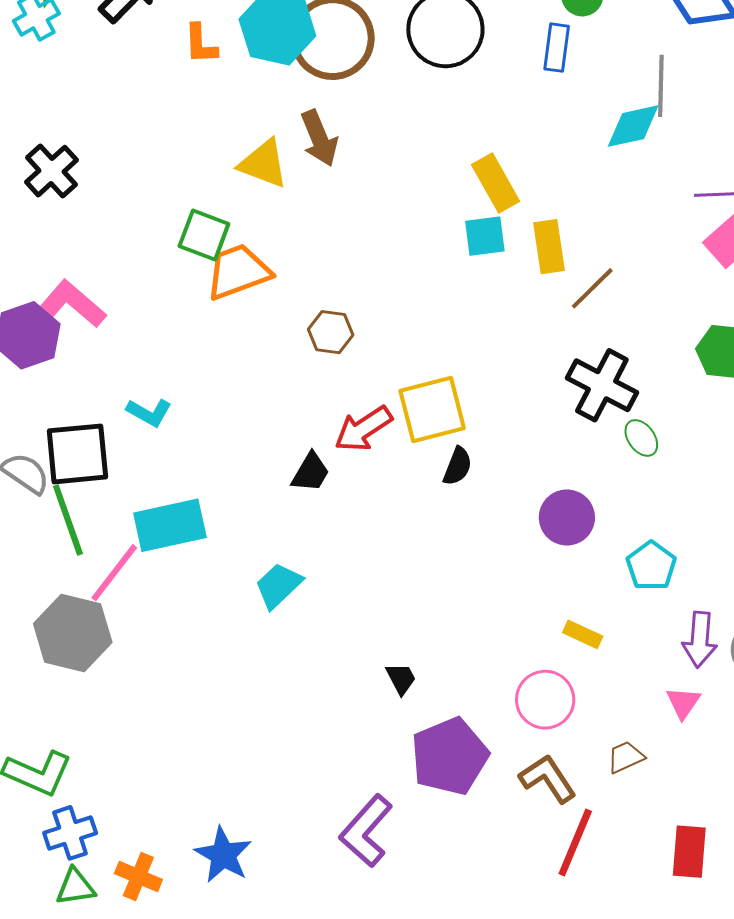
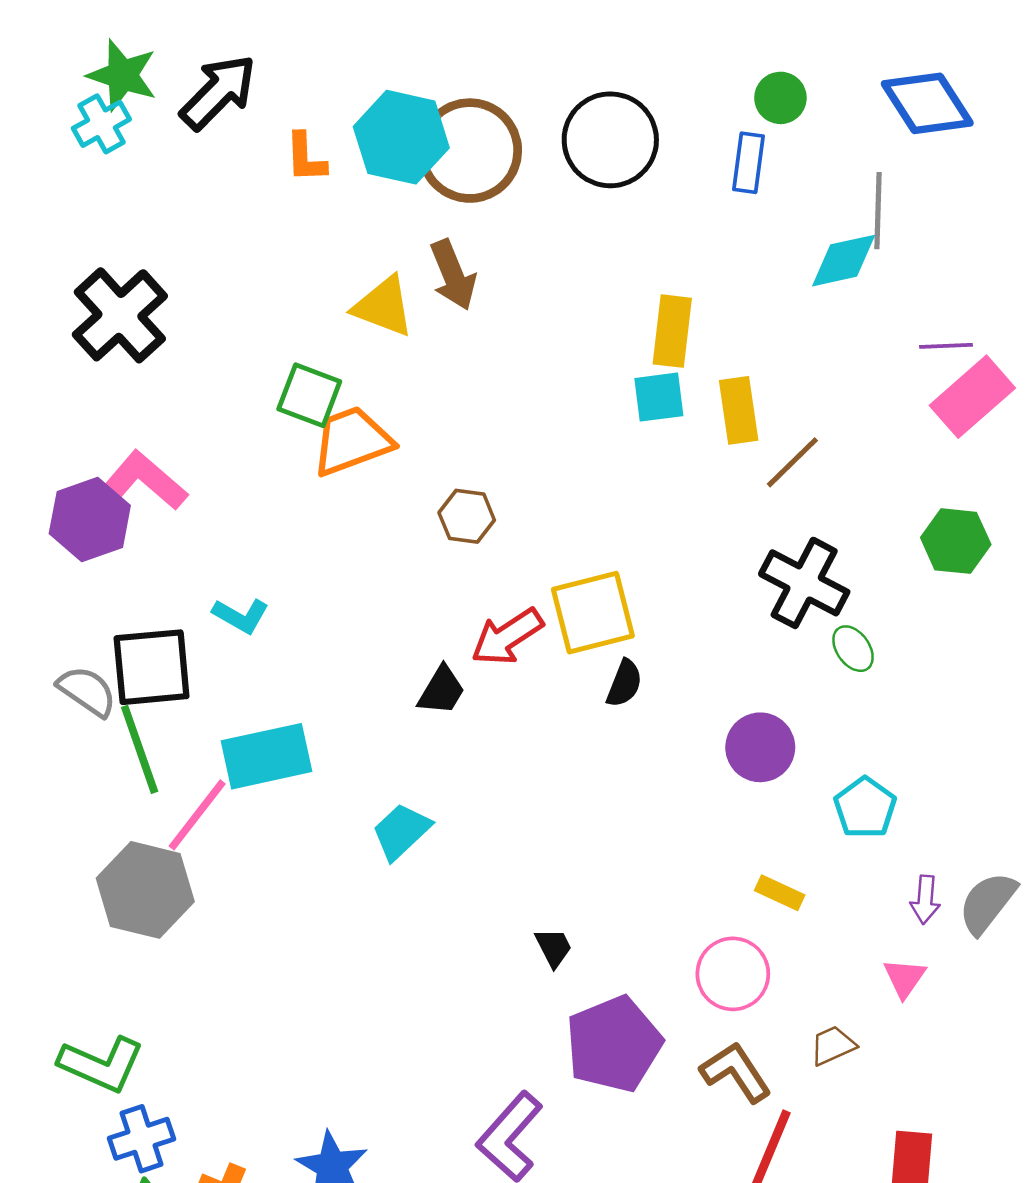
black cross: (51, 171) -> (120, 315), size x1.4
yellow rectangle: (496, 183) -> (672, 331), turned 36
purple arrow: (700, 640) -> (925, 899), size x0.7

